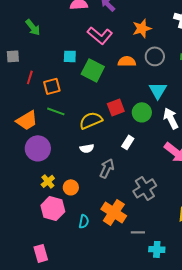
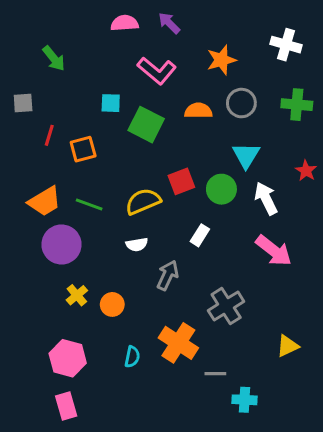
green line: (56, 111) -> (89, 205), moved
pink hexagon: (53, 208) -> (68, 358), moved

